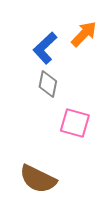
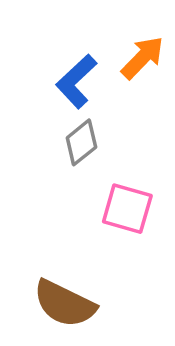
gray diamond: (48, 84) -> (81, 142), turned 40

